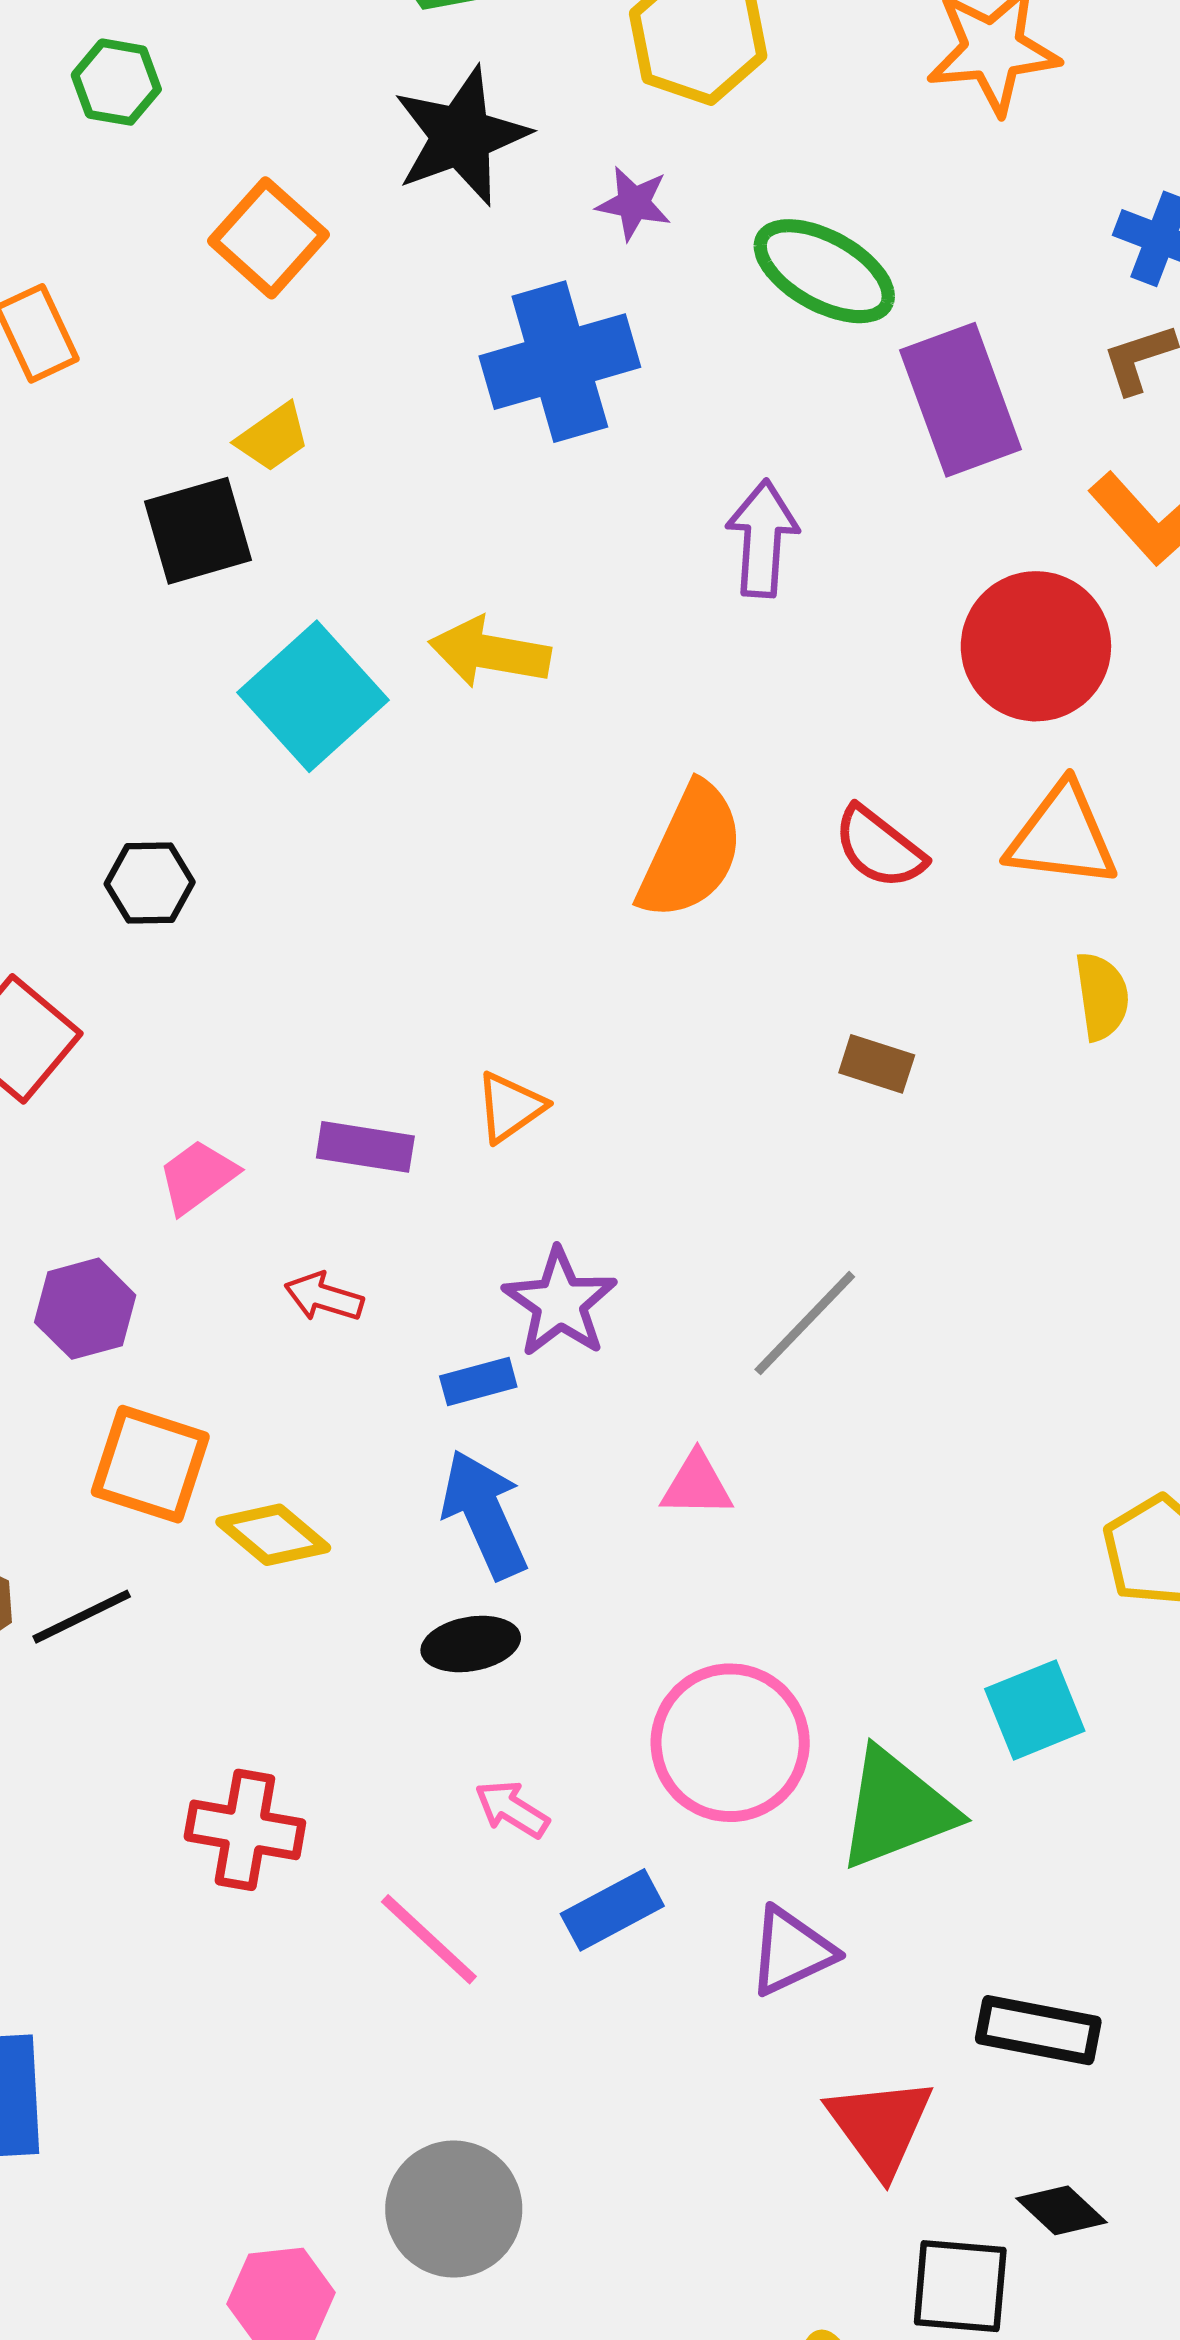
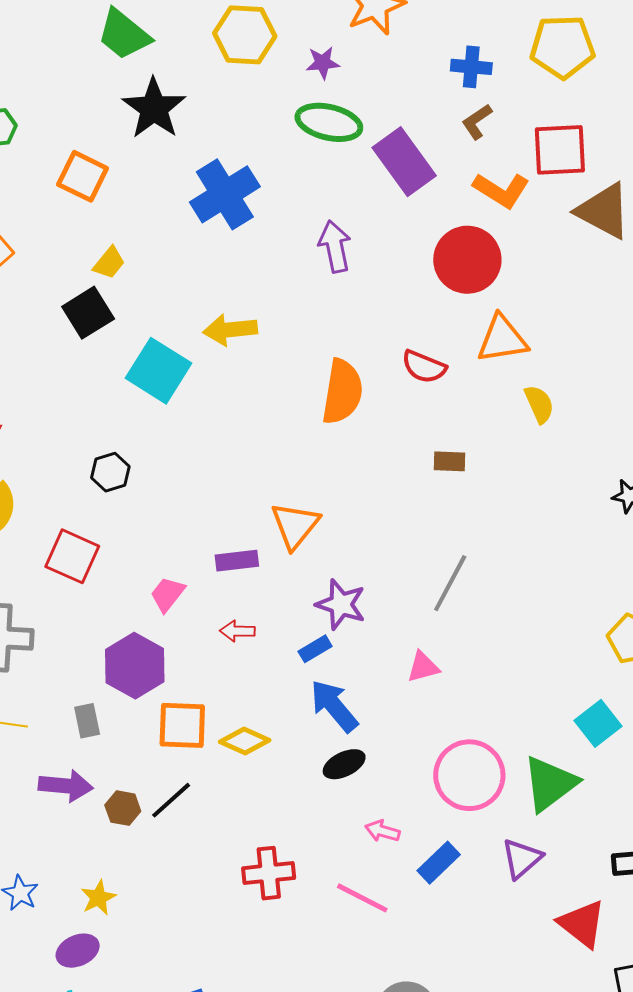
purple star: (634, 203) -> (323, 63), moved
orange triangle: (510, 1107) -> (295, 525), size x1.5
purple hexagon: (85, 1309) -> (135, 666), size x1.4

